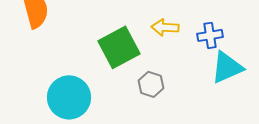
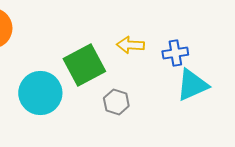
cyan circle: (69, 97) -> (40, 93), moved

